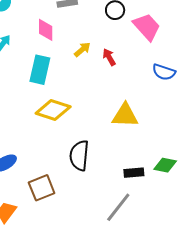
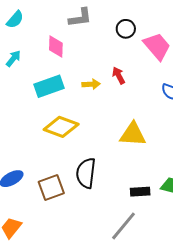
yellow arrow: (82, 50) -> (91, 84), moved, turned 36
cyan rectangle: (40, 70) -> (49, 86), turned 56
brown square: (42, 188) -> (51, 187), moved

